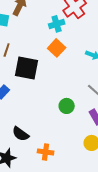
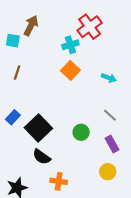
black square: (27, 68) -> (38, 128), moved, turned 35
black semicircle: (21, 134) -> (42, 157), moved

